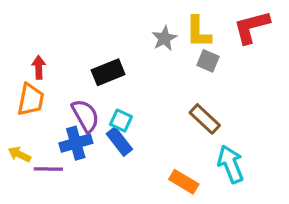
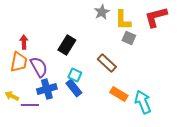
gray star: (164, 38) -> (102, 12), moved
black rectangle: (108, 72) -> (67, 45), turned -36
purple semicircle: (85, 116) -> (39, 67), moved
brown rectangle: (205, 119) -> (107, 63), moved
orange rectangle: (184, 182) -> (119, 94), moved

